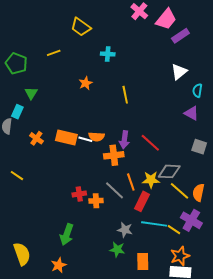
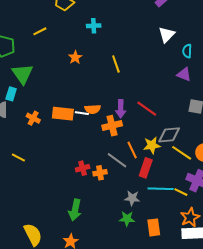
green triangle: (31, 93) -> (22, 74), size x1.6

